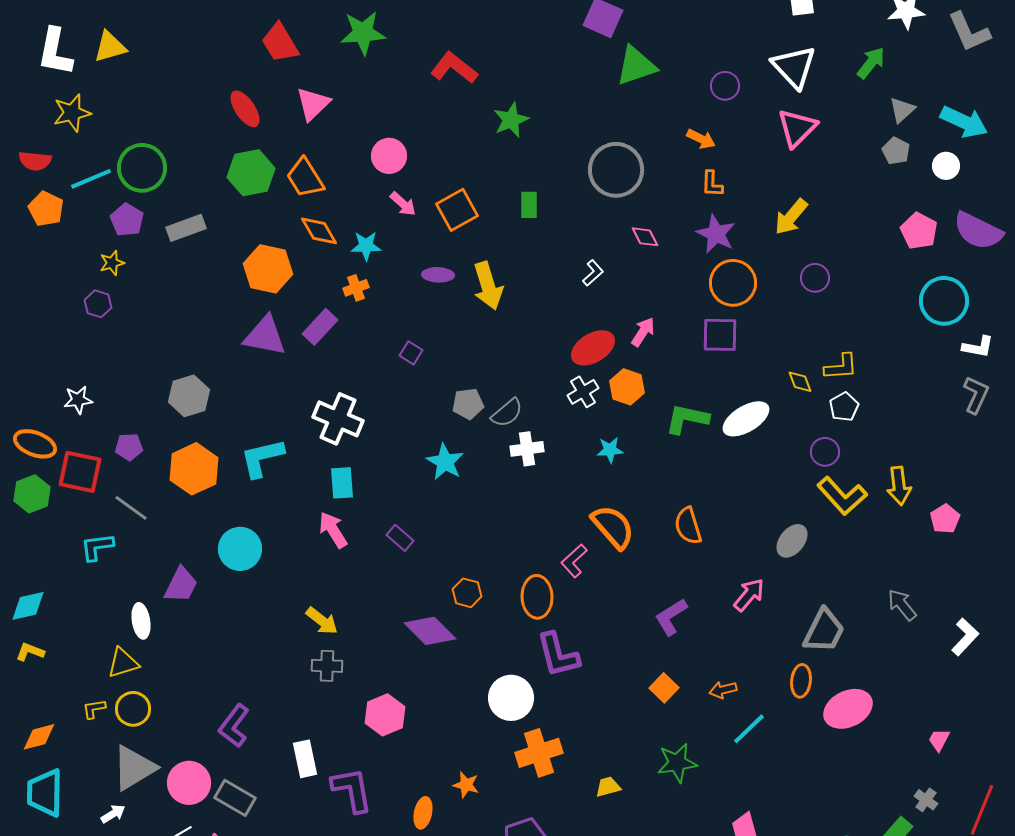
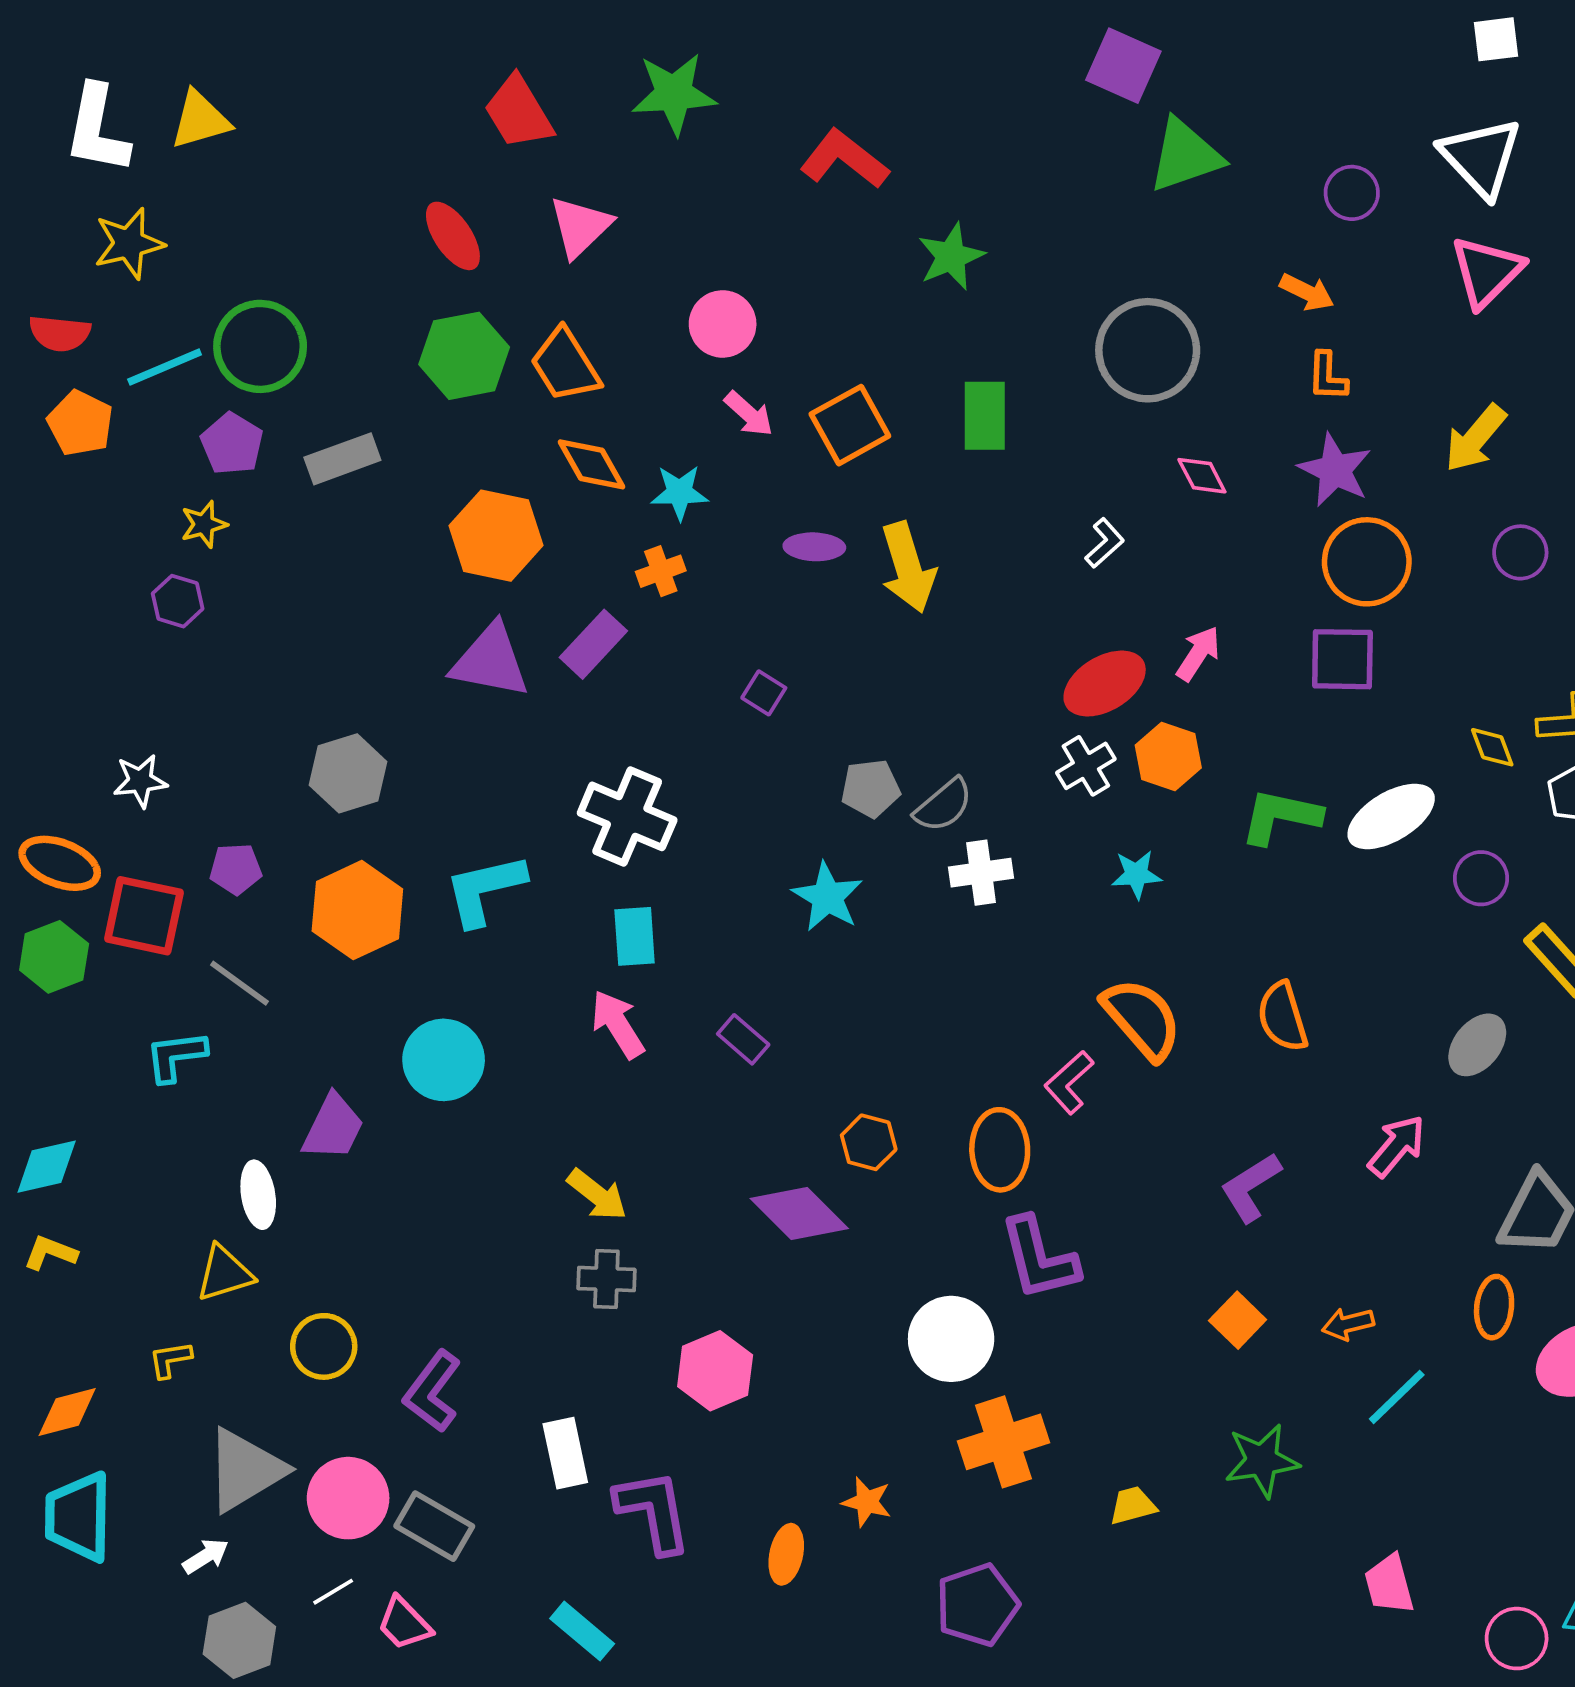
green rectangle: (529, 205) -> (985, 416), size x1.4
purple circle: (825, 452) -> (1481, 878), moved
yellow circle: (133, 709) -> (324, 1346), moved

